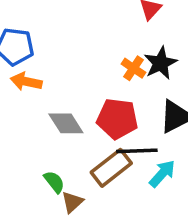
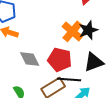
orange cross: (133, 68) -> (72, 31), size x1.5

